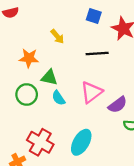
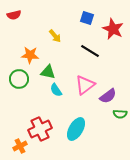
black line: (97, 54) -> (90, 51), turned 36
green circle: (27, 94) -> (19, 79), moved
red cross: (40, 142) -> (40, 129), turned 35

